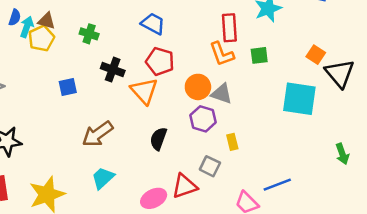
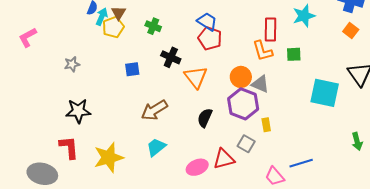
brown triangle: (47, 21) -> (119, 13), turned 42
orange square: (316, 55) -> (351, 31), moved
red pentagon: (160, 61) -> (210, 38), moved
purple hexagon: (203, 119) -> (243, 104), size x1.4

